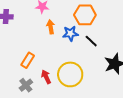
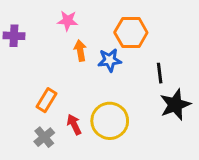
black line: (91, 41) -> (160, 73), moved, turned 40

